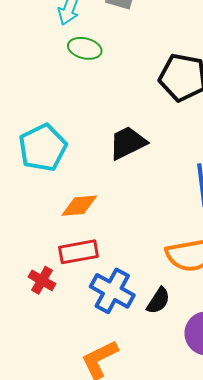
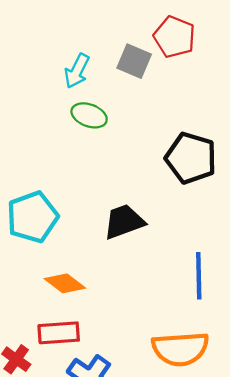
orange diamond: (79, 206) -> (65, 283), turned 36

